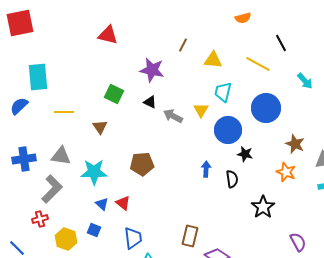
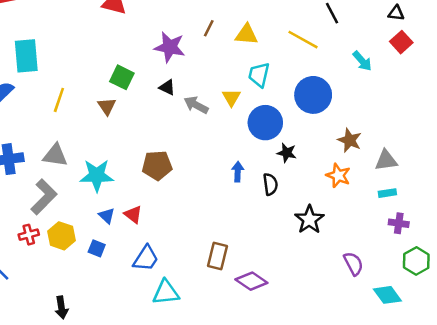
brown line: (183, 45) -> (209, 28), moved
yellow line: (64, 112) -> (59, 100), turned -72
brown triangle: (100, 127) -> (107, 106), moved
blue trapezoid: (133, 238) -> (146, 258), turned 40
yellow hexagon: (66, 239) -> (61, 236), moved

